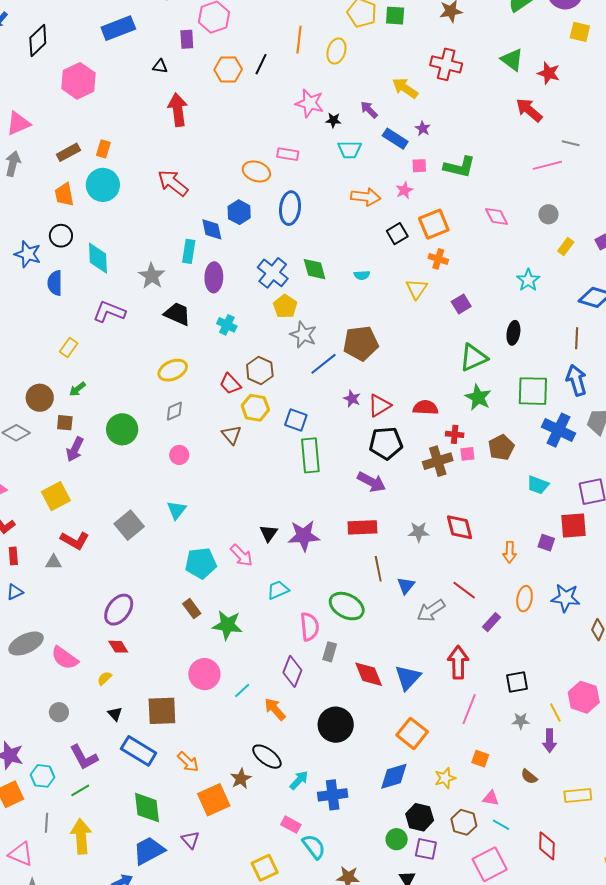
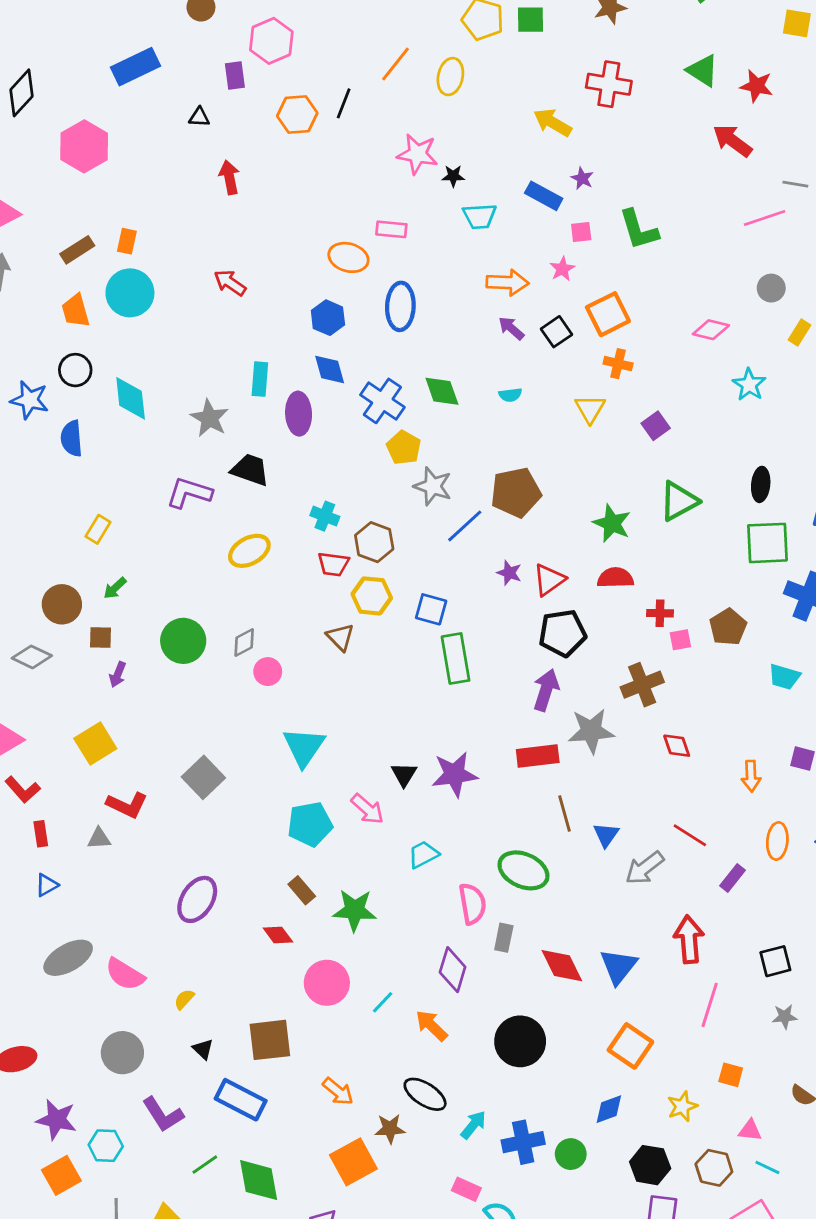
orange line: (299, 40) -> (395, 64), turned 36
red arrow: (178, 110) -> (229, 177), size x0.7
purple arrow: (369, 110) -> (511, 328), moved
green L-shape: (459, 167) -> (639, 230), turned 64
red arrow: (173, 183) -> (230, 283), size x0.7
pink diamond: (497, 216) -> (711, 330), moved, turned -45
blue diamond: (212, 229) -> (330, 370), moved
purple L-shape: (109, 312) -> (189, 493), moved
cyan cross: (227, 325) -> (325, 516), moved
black ellipse: (513, 333) -> (761, 484), moved
red trapezoid: (230, 384) -> (333, 564), turned -35
green star: (478, 397) -> (612, 523), moved
gray diamond: (174, 411) -> (244, 643), moved
purple arrow: (75, 449) -> (118, 674), size x0.7
brown cross: (438, 461) -> (642, 685), moved
purple arrow: (372, 482) -> (546, 690), turned -96
cyan triangle: (177, 510) -> (304, 747), moved, size x1.5
red diamond: (460, 527) -> (677, 746), size x0.7
gray star: (419, 532) -> (591, 731), moved, size x1.5
red diamond: (118, 647) -> (278, 935), moved
gray circle: (59, 712) -> (122, 1053), size x1.5
orange arrow: (188, 762) -> (338, 1091), moved
blue diamond: (394, 776) -> (609, 1109), size x0.7
brown star: (241, 779) -> (390, 1129), turned 30
green line: (80, 790) -> (205, 1165), moved
green circle: (397, 839) -> (571, 1154), moved

